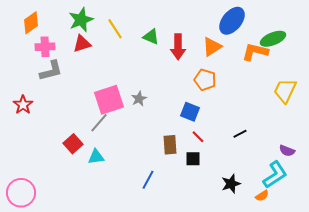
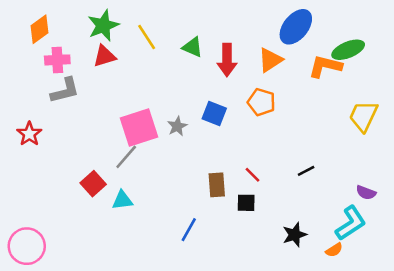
blue square: (190, 112) -> (214, 114), moved

